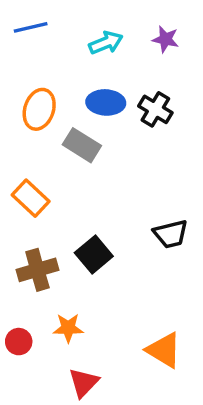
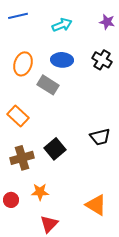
purple star: (166, 39) -> (107, 22), moved
black cross: (155, 109) -> (102, 60), moved

